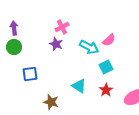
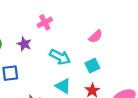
purple star: (56, 44) -> (24, 44), moved
cyan arrow: (89, 47) -> (60, 57), moved

